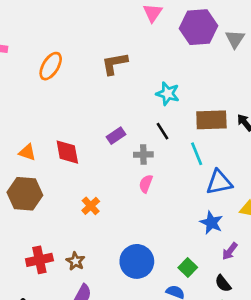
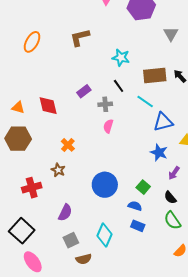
gray triangle: (235, 39) -> (171, 34), moved
cyan line: (197, 154) -> (145, 102), turned -30
brown star: (75, 261) -> (58, 170), moved

